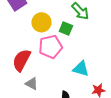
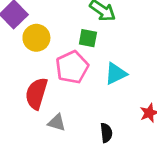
yellow circle: (41, 22) -> (36, 38), moved
cyan triangle: (81, 69) -> (116, 74), moved, turned -30

